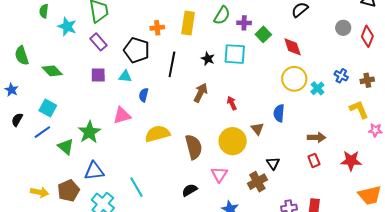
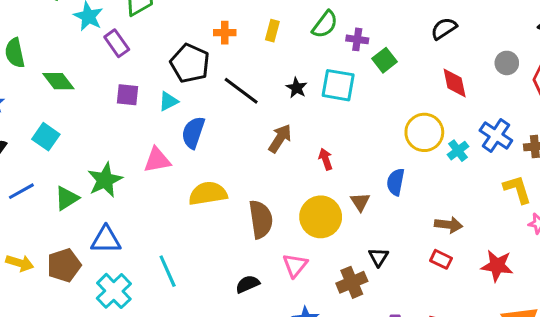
yellow rectangle: (188, 23) -> (272, 31), size x0.6
purple rectangle: (98, 42) -> (117, 43), moved
red diamond: (293, 47) -> (455, 83), moved
black line: (172, 64) -> (241, 91), turned -70
cyan triangle: (125, 76) -> (168, 101), turned -40
blue cross: (341, 76) -> (496, 135), size x1.5
blue semicircle: (144, 95) -> (193, 132), size x1.5
blue line: (42, 132) -> (21, 191), moved
green triangle: (66, 147) -> (67, 198), turned 42
red rectangle: (314, 160) -> (441, 259), turned -48

